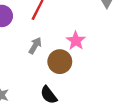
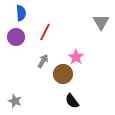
black semicircle: (49, 95) -> (72, 101), moved

